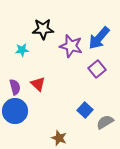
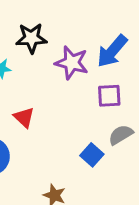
purple square: (97, 69) -> (109, 96), turned 36
gray semicircle: (105, 122) -> (121, 135), moved

